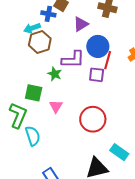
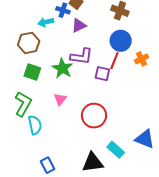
purple triangle: (81, 24) -> (79, 25), moved
brown hexagon: (40, 42) -> (29, 43), moved
blue circle: (98, 46) -> (121, 41), moved
green star: (55, 74) -> (62, 68), size x1.5
green square: (34, 93) -> (32, 72), moved

